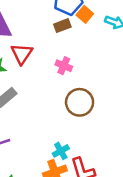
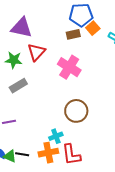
pink cross: (64, 66) -> (69, 67), size x1.6
brown circle: (80, 102) -> (76, 111), moved

